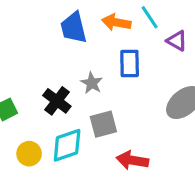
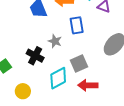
gray square: (103, 124) -> (79, 63), moved
cyan diamond: (67, 145) -> (58, 78), moved

